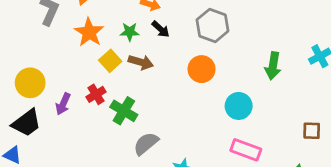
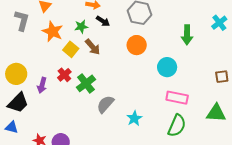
brown arrow: (141, 62) -> (93, 47), turned 42
green cross: (124, 111) -> (86, 83), turned 30

